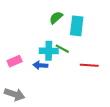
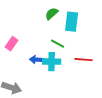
cyan cross: (49, 51) -> (52, 62), moved
pink rectangle: (15, 61) -> (12, 44), moved, turned -32

